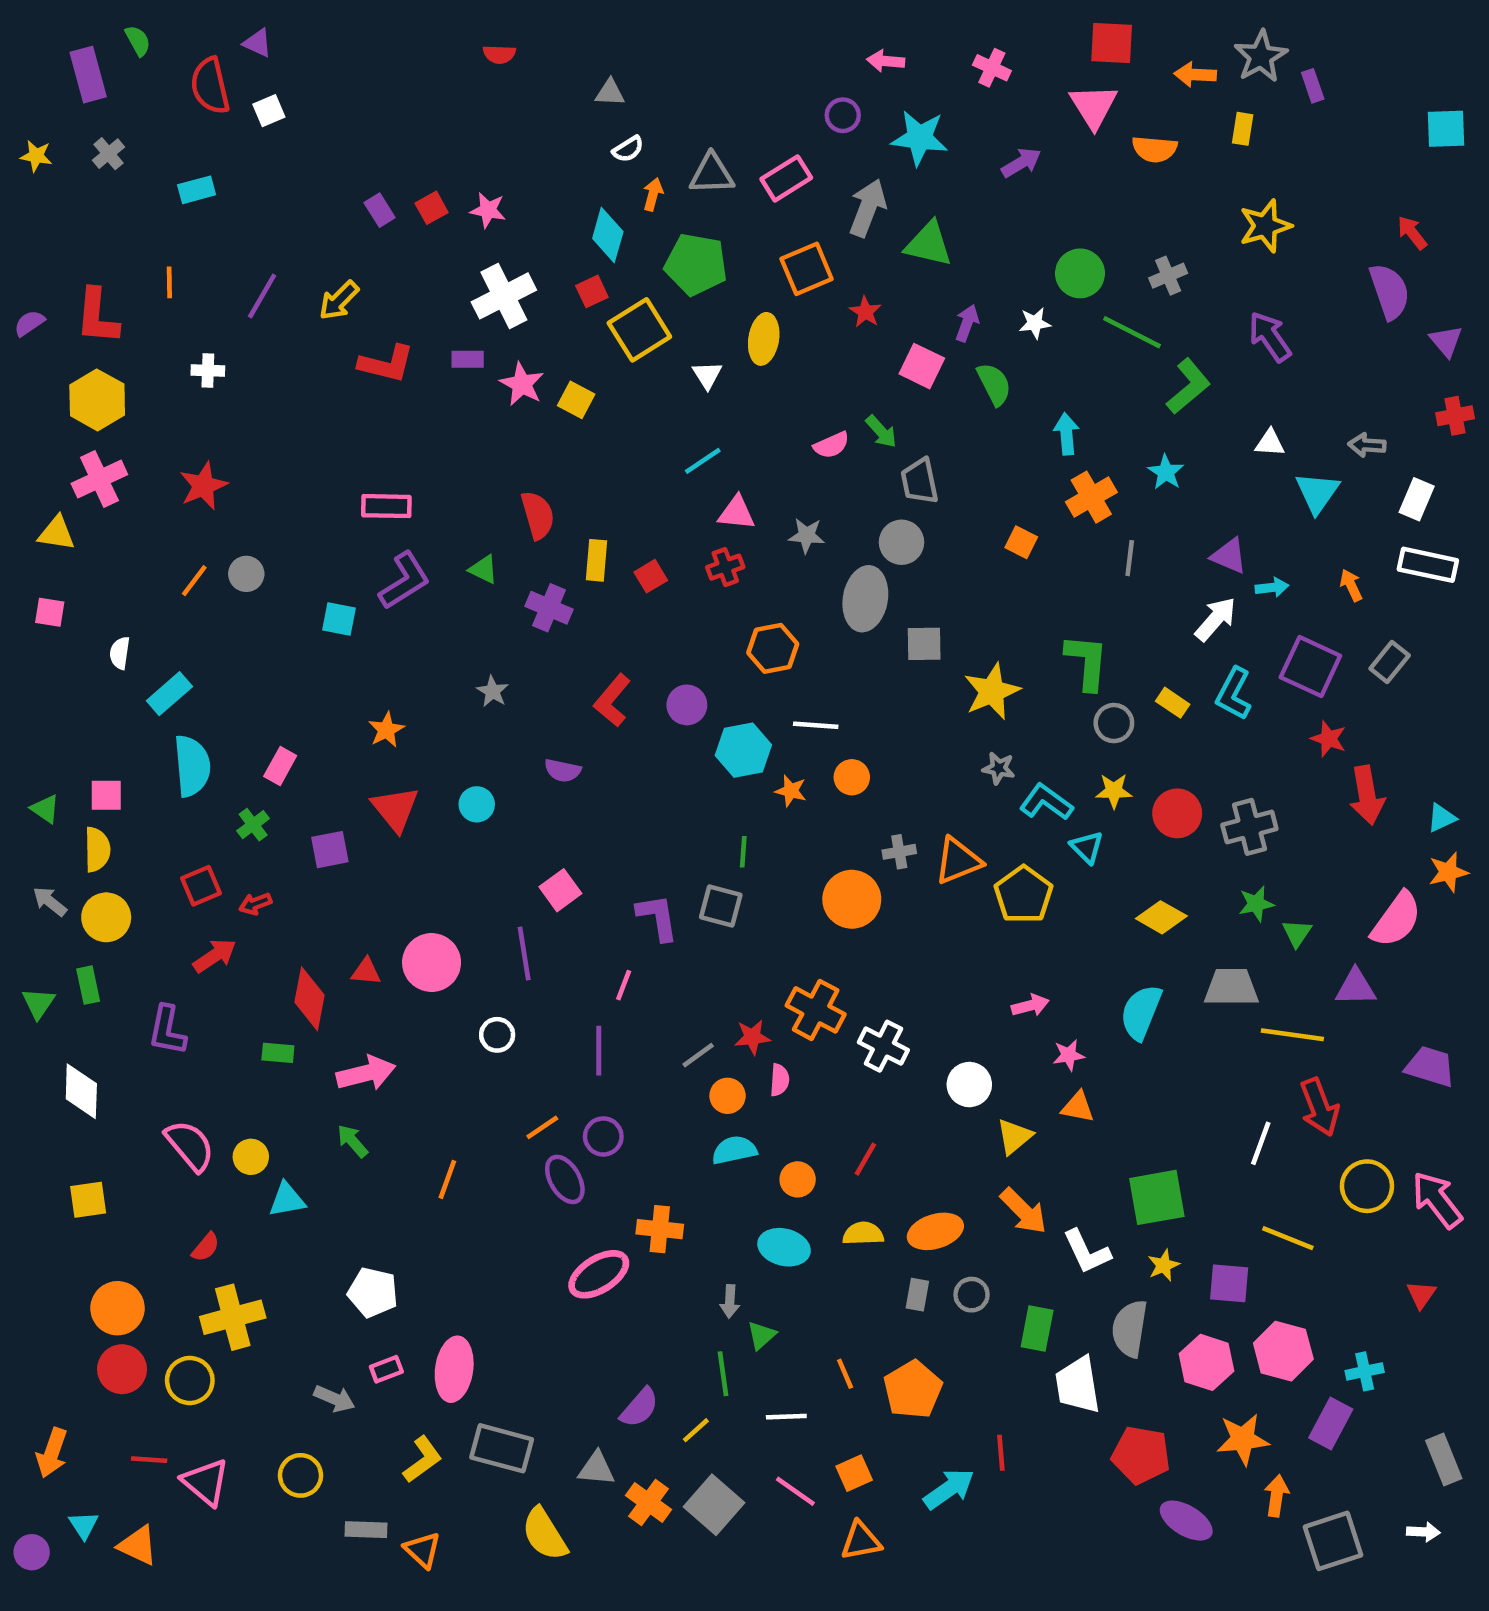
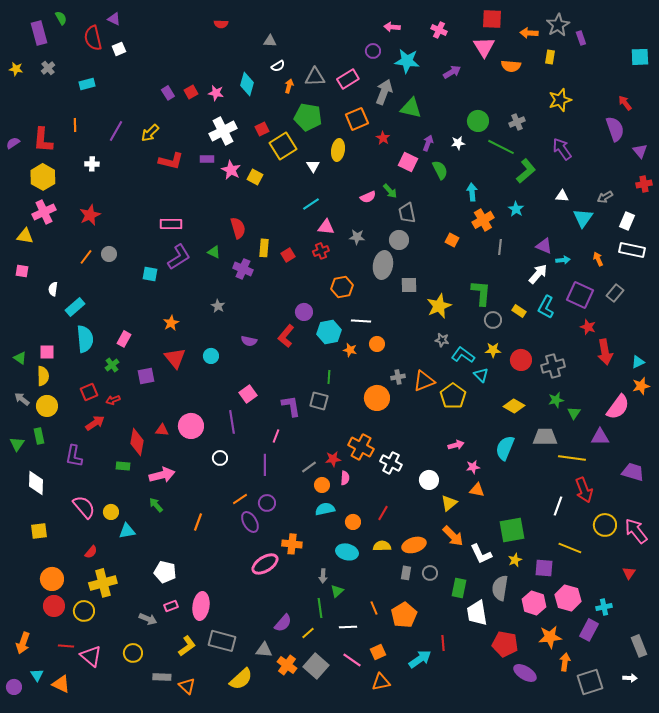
cyan diamond: (608, 235) -> (247, 84), moved
gray arrow: (1367, 445) -> (605, 197), turned -35
red L-shape: (612, 700) -> (286, 336), moved
yellow semicircle: (545, 1534) -> (241, 679), turned -100

